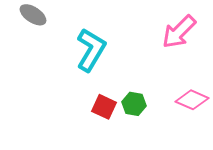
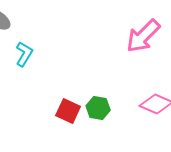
cyan L-shape: (91, 50) -> (24, 54), moved, size x0.6

